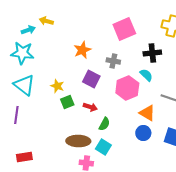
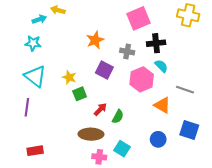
cyan star: (22, 53) -> (33, 43), size x0.7
black cross: (152, 53) -> (156, 43), moved
red arrow: (90, 107) -> (100, 109), moved, turned -64
blue circle: (143, 133) -> (158, 139), moved
cyan square: (103, 147) -> (122, 149), moved

